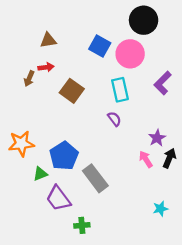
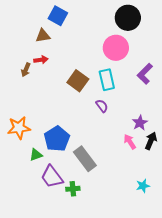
blue square: (100, 46) -> (58, 16), moved
brown square: (72, 91) -> (78, 81), moved
green cross: (82, 225) -> (73, 189), moved

